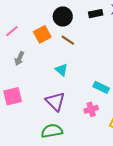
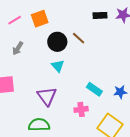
black circle: (63, 16) -> (57, 42), moved
orange square: (42, 34) -> (40, 19), moved
brown line: (68, 40) -> (79, 38), moved

